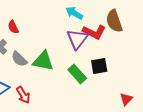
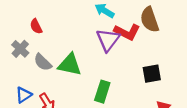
black square: (99, 66) -> (152, 74), moved
green rectangle: (77, 74) -> (102, 92), moved, turned 60

